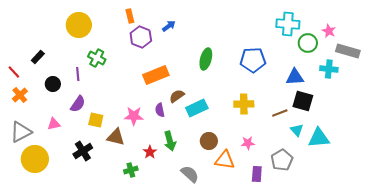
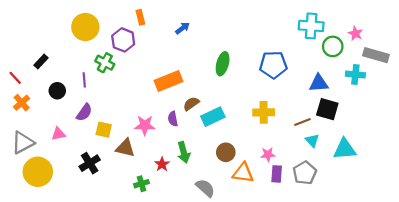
purple hexagon: (141, 37) -> (123, 40), moved
cyan triangle: (297, 130) -> (312, 140), moved
purple rectangle: (257, 174) -> (277, 174), moved

